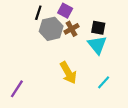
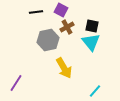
black line: (38, 13) -> (36, 12), turned 64
gray hexagon: (51, 29) -> (48, 40), moved
cyan line: (104, 82) -> (95, 91), moved

